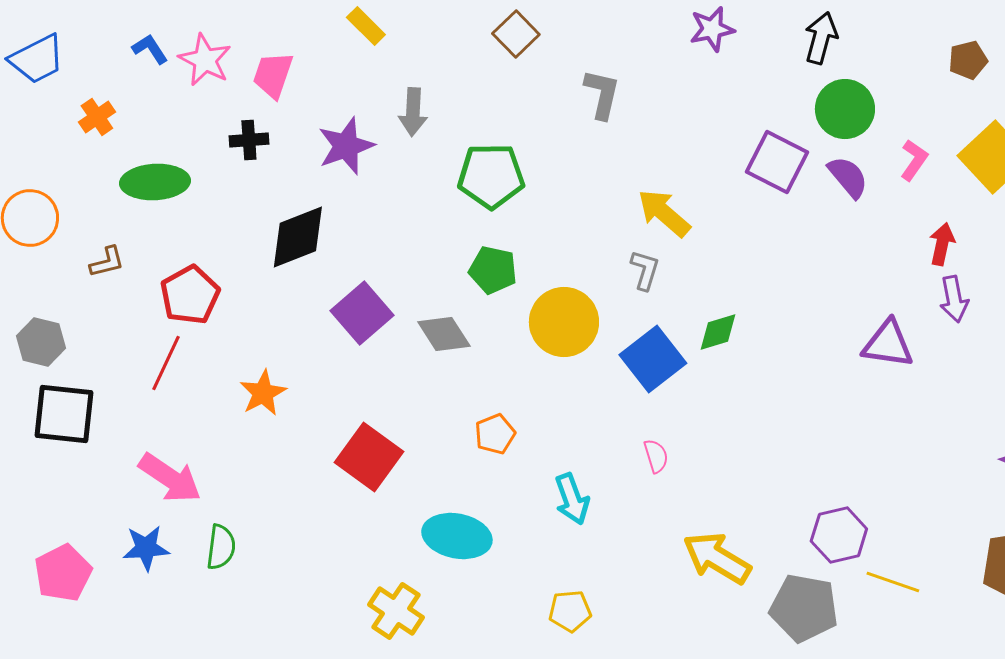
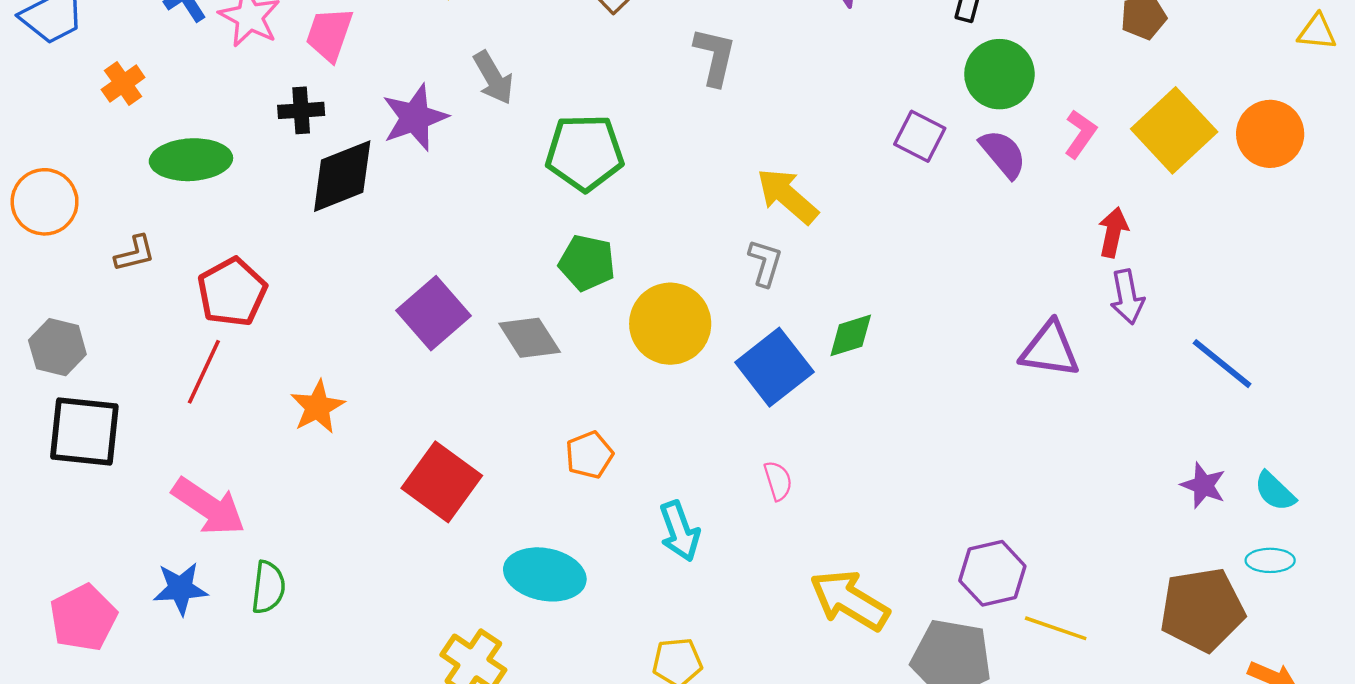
gray arrow: (413, 112) -> (493, 78), turned -33
purple square: (777, 162) -> (920, 136), size x0.7
black diamond: (298, 237) -> (342, 176), moved

